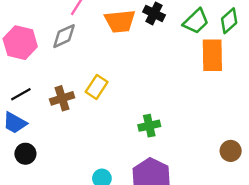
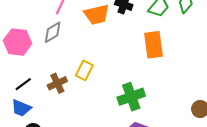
orange rectangle: (212, 55) -> (154, 45), moved
green cross: (149, 126) -> (131, 97), size x1.5

